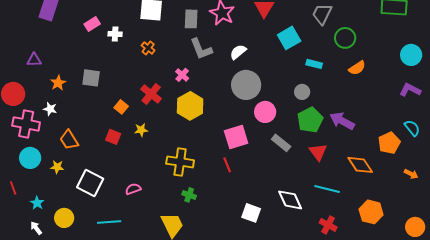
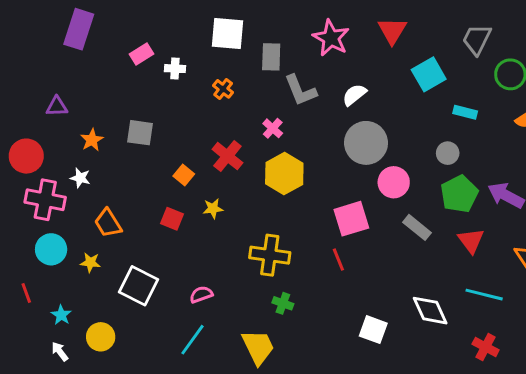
gray rectangle: (191, 19) -> (271, 57), moved
cyan line: (109, 222) -> (192, 340), moved, turned -50

